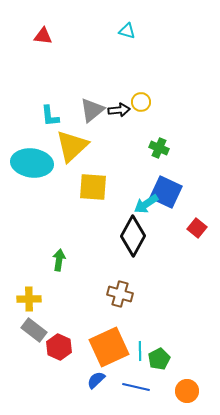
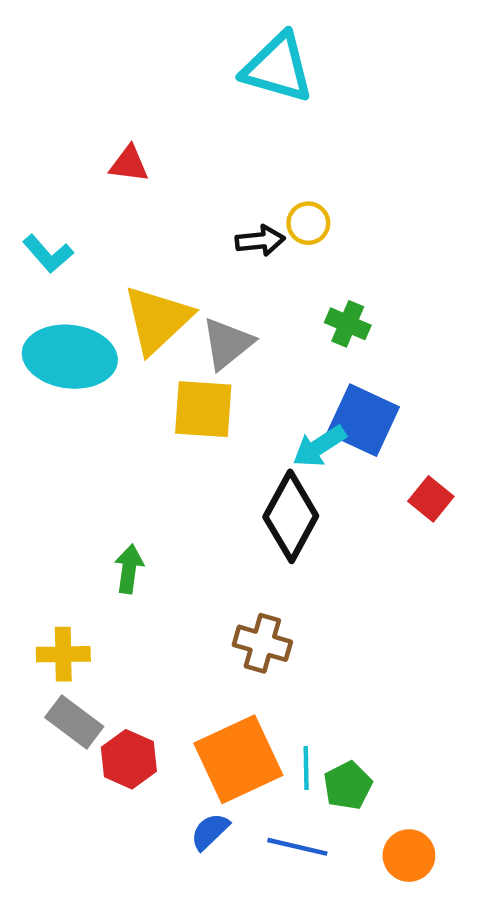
cyan triangle: (127, 31) -> (278, 68), size x2.0
red triangle: (43, 36) -> (129, 164), moved
gray triangle: (92, 110) -> (227, 344), moved
cyan L-shape: (50, 116) -> (48, 254), moved, turned -35

